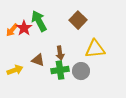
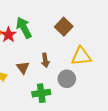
brown triangle: (38, 60) -> (23, 68), turned 32
green cross: (60, 70) -> (41, 93), moved

